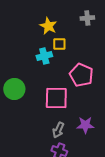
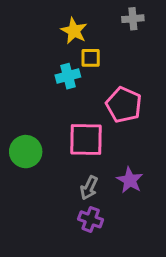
green circle: (14, 89) -> (26, 152), moved
purple star: (85, 125) -> (130, 180), turned 30

